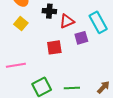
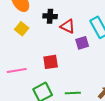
red triangle: (67, 21) -> (68, 26), turned 49
red square: (54, 47) -> (51, 62), moved

